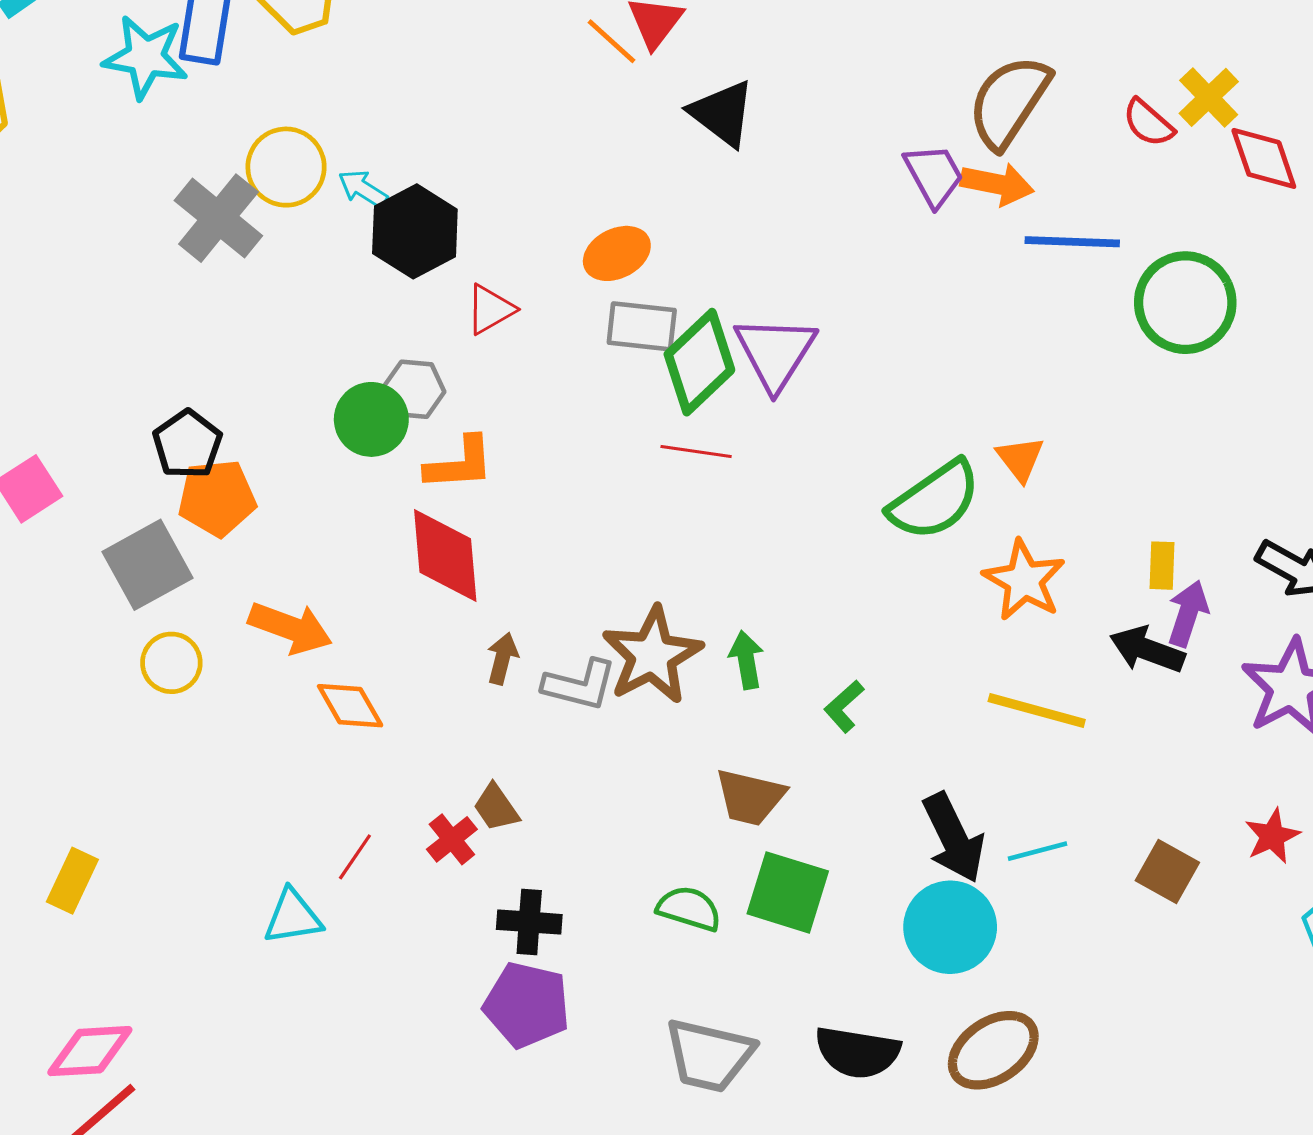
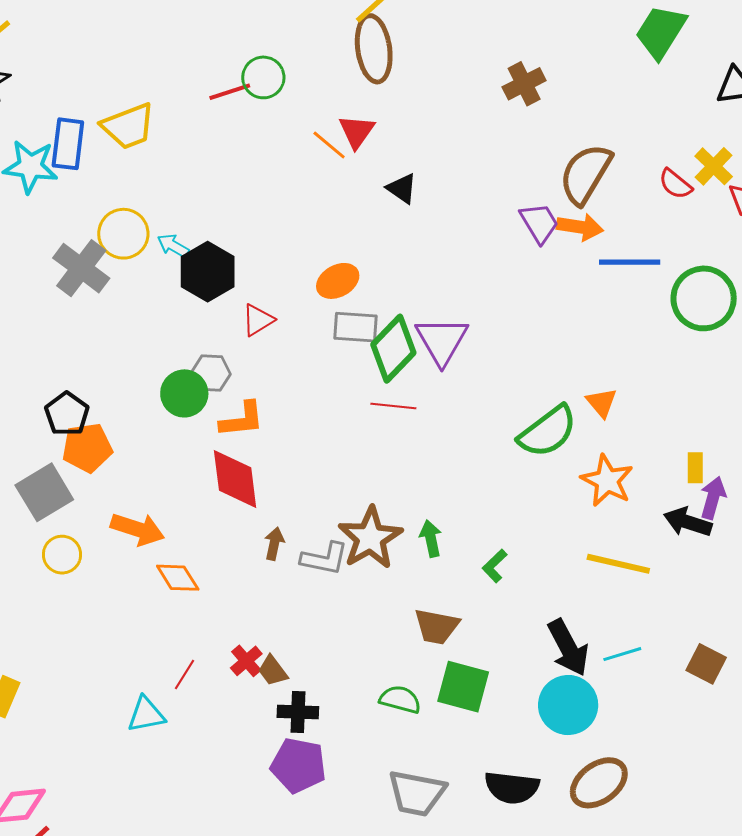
black triangle: (722, 113) -> (402, 188), size x0.7
brown trapezoid: (496, 808) -> (273, 671), moved

